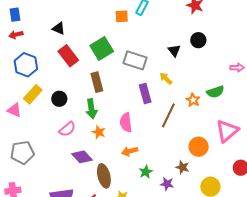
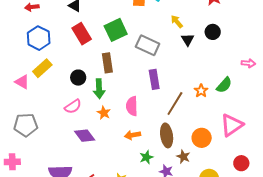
yellow arrow: (166, 78) -> (177, 22), moved
green semicircle: (215, 92) -> (224, 85), turned -36
black circle: (59, 99) -> (78, 78), moved
brown ellipse: (104, 176) -> (167, 135), moved

